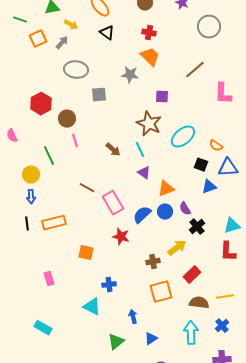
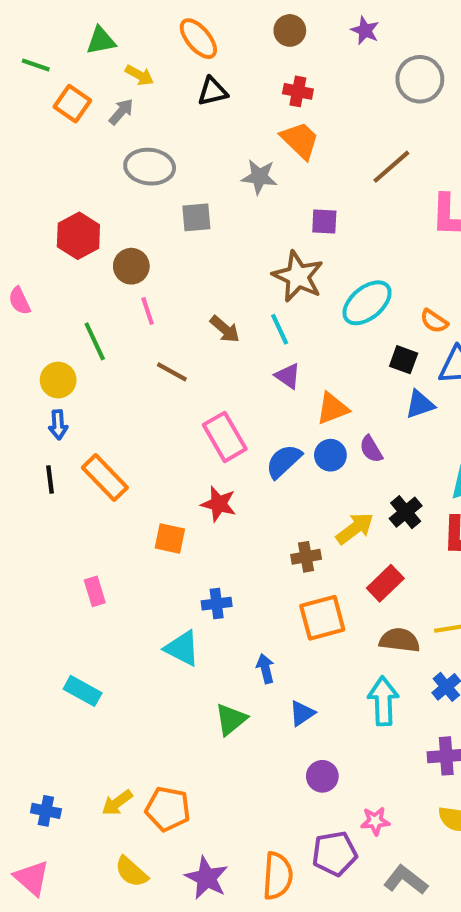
black triangle: (107, 33) -> (213, 91), turned -49
orange square: (38, 39) -> (72, 104), turned -30
brown line: (87, 188) -> (172, 372), moved
orange rectangle: (54, 223) -> (105, 478), turned 60
black cross: (197, 227) -> (406, 512), moved
red star: (121, 237) -> (219, 504), moved

